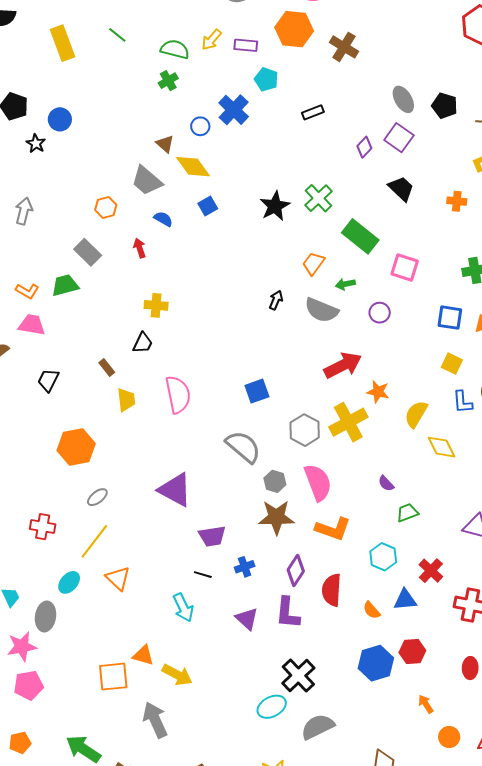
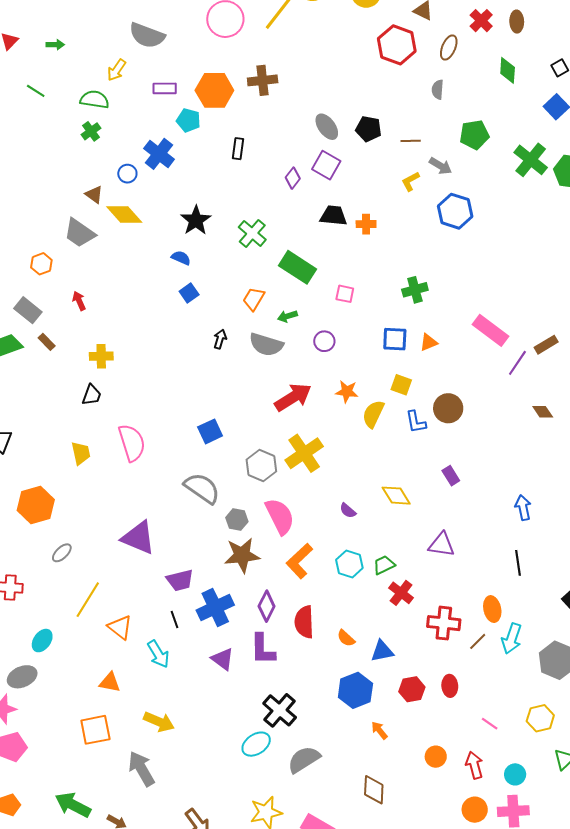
orange hexagon: (294, 29) -> (214, 90), moved
yellow arrow: (212, 40) -> (117, 70), moved
brown cross: (344, 47) -> (263, 80), turned -32
black rectangle: (313, 112) -> (238, 149), turned -55
black trapezoid: (401, 189) -> (334, 216), turned -32
orange cross: (457, 201) -> (366, 224), moved
blue square: (208, 206) -> (189, 293), moved
black star: (275, 206) -> (196, 220), moved
blue semicircle: (163, 219) -> (181, 258), moved
pink square: (405, 267) -> (345, 294), size x0.7
brown rectangle: (107, 368) -> (47, 342), moved
orange star: (378, 392) -> (347, 392), moved
yellow semicircle: (416, 414) -> (373, 414), moved
yellow diamond: (442, 447) -> (396, 496), moved
green trapezoid: (407, 513) -> (384, 565), moved
orange L-shape: (333, 529) -> (299, 561), turned 123
yellow line: (94, 541) -> (88, 600), moved
cyan hexagon: (383, 557) -> (349, 564), moved
blue cross: (245, 567) -> (215, 608), size x1.8
black line: (203, 575) -> (175, 619), turned 60
orange triangle: (118, 578) -> (120, 627), moved
blue triangle: (405, 600) -> (382, 651), moved
gray ellipse: (46, 616) -> (22, 677), turned 64
red hexagon: (412, 652) -> (412, 689), moved
orange triangle: (143, 655) -> (110, 682), moved
orange arrow: (426, 704) -> (379, 730), moved

